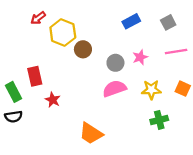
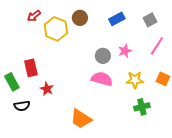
brown circle: (83, 49) -> (80, 18), moved
pink line: (176, 52) -> (157, 46), turned -48
pink semicircle: (114, 89) -> (102, 79), turned 35
black semicircle: (13, 117) -> (22, 106), moved

